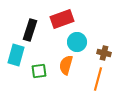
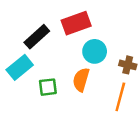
black rectangle: (30, 30) -> (37, 37), turned 30
cyan rectangle: (16, 55) -> (20, 67), turned 35

